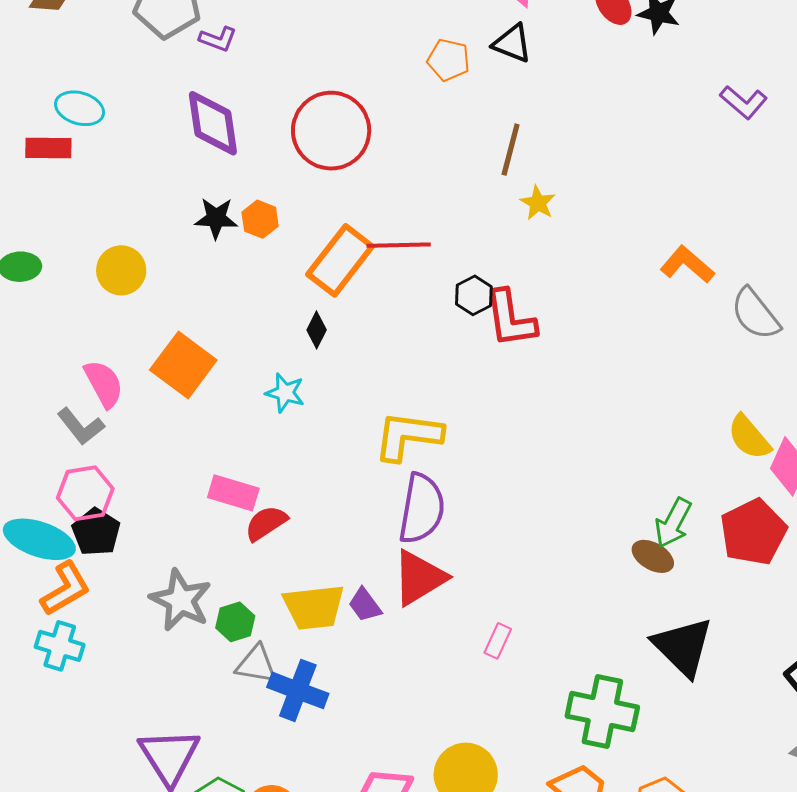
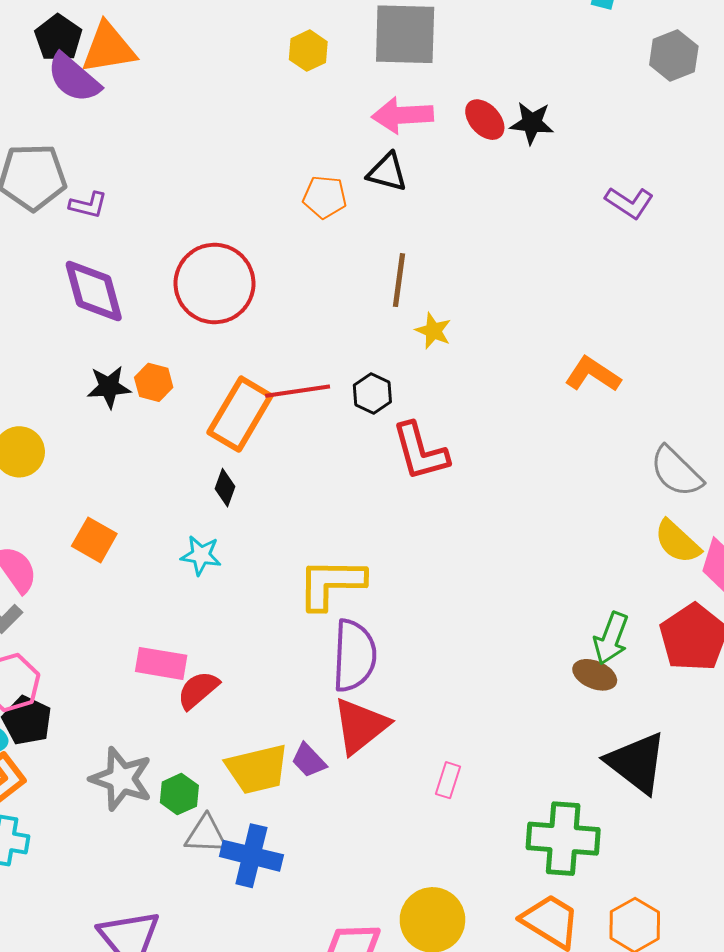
black hexagon: (474, 295) -> (372, 394), moved
gray semicircle: (755, 314) -> (676, 472), moved
orange square: (183, 365) -> (94, 540), size x0.7

